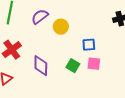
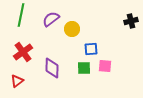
blue square: (89, 45) -> (91, 49), moved
green square: (73, 66) -> (84, 68), turned -32

